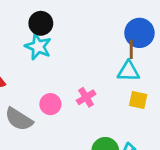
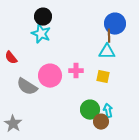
pink cross: (86, 97) -> (76, 71), turned 32
yellow square: (138, 100) -> (103, 77), moved
pink circle: (50, 104) -> (50, 76), size x1.5

